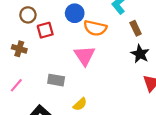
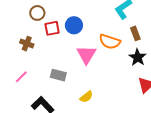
blue circle: (75, 13) -> (74, 25), moved
orange semicircle: (95, 28) -> (110, 42), moved
yellow semicircle: (80, 104) -> (86, 97), moved

